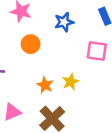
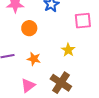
orange star: (45, 85) -> (34, 59), moved

